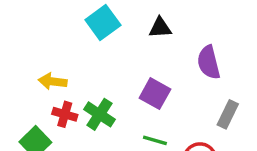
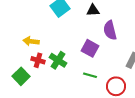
purple semicircle: (209, 62) -> (110, 30), moved

